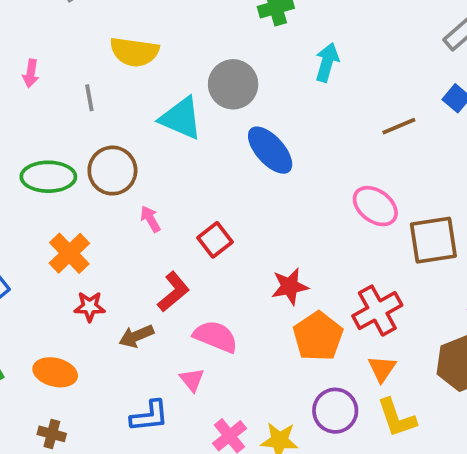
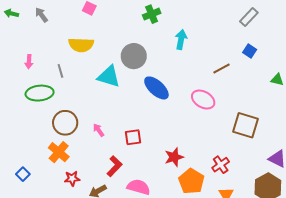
brown circle: (112, 171) -> (65, 123), moved
green ellipse: (48, 177) -> (40, 93), moved
pink ellipse: (375, 206) -> (203, 100), moved
red square: (215, 240) -> (133, 137), turned 36
brown square: (433, 240) -> (246, 125), turned 32
red cross: (377, 311) -> (221, 165), size x0.7

